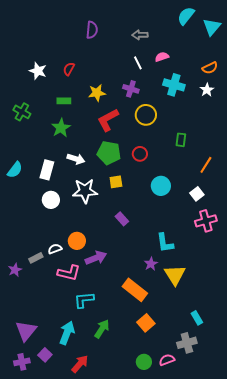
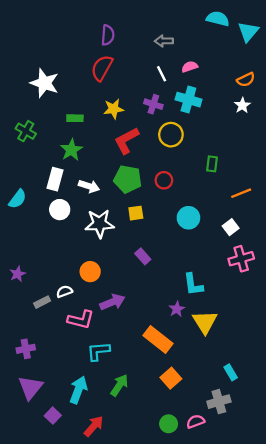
cyan semicircle: (186, 16) -> (218, 19), turned 66
red semicircle: (69, 69) -> (102, 68), moved, size x1.6
white star: (38, 71) -> (44, 83), size x1.4
cyan cross: (174, 85) -> (188, 100), moved
orange line: (206, 165) -> (241, 193), turned 36
white rectangle: (47, 170) -> (55, 179), moved
white circle: (51, 200) -> (60, 210), moved
orange circle: (77, 241) -> (90, 272), moved
purple star: (15, 270) -> (18, 274), moved
purple cross: (22, 362) -> (26, 349), moved

